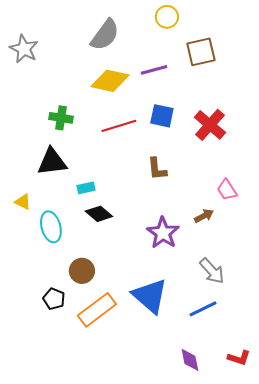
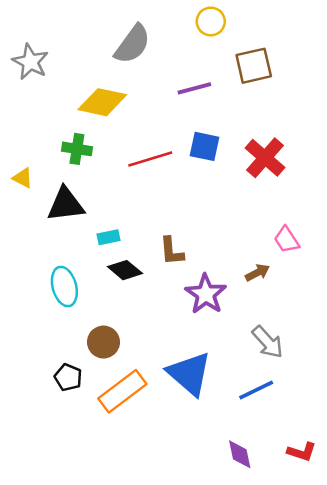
yellow diamond: (110, 81) -> (102, 102), moved
brown L-shape: (157, 169) -> (172, 251), moved
yellow triangle: (23, 202) -> (23, 178), moved

